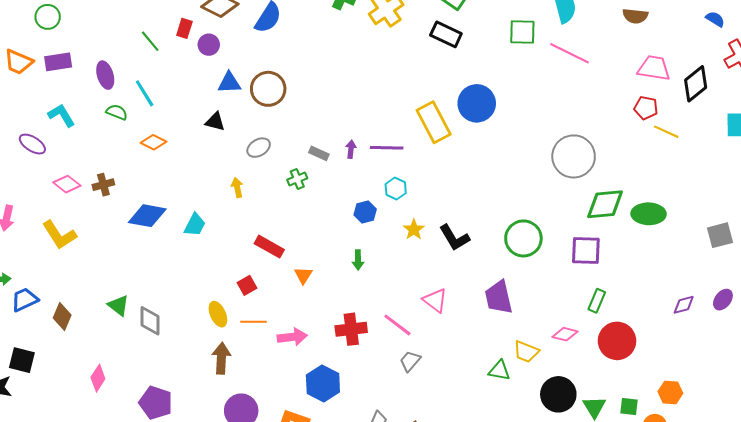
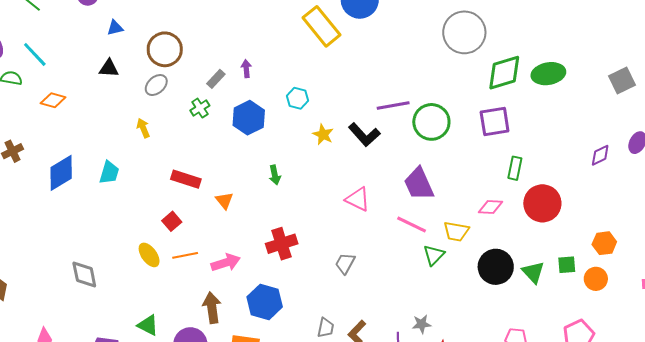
blue triangle: (229, 83) -> (115, 28), size x0.7
brown circle: (268, 89) -> (165, 49), moved
purple line: (387, 148) -> (393, 106), moved
gray rectangle: (319, 153) -> (216, 79), turned -60
blue hexagon: (365, 212) -> (249, 118), moved, size x1.5
blue diamond: (147, 216) -> (61, 173), turned -30
green triangle: (118, 305) -> (148, 325), moved
pink line: (397, 325) -> (412, 225), moved
brown arrow: (221, 358) -> (212, 308), moved
green triangle: (499, 371) -> (434, 255), turned -45

